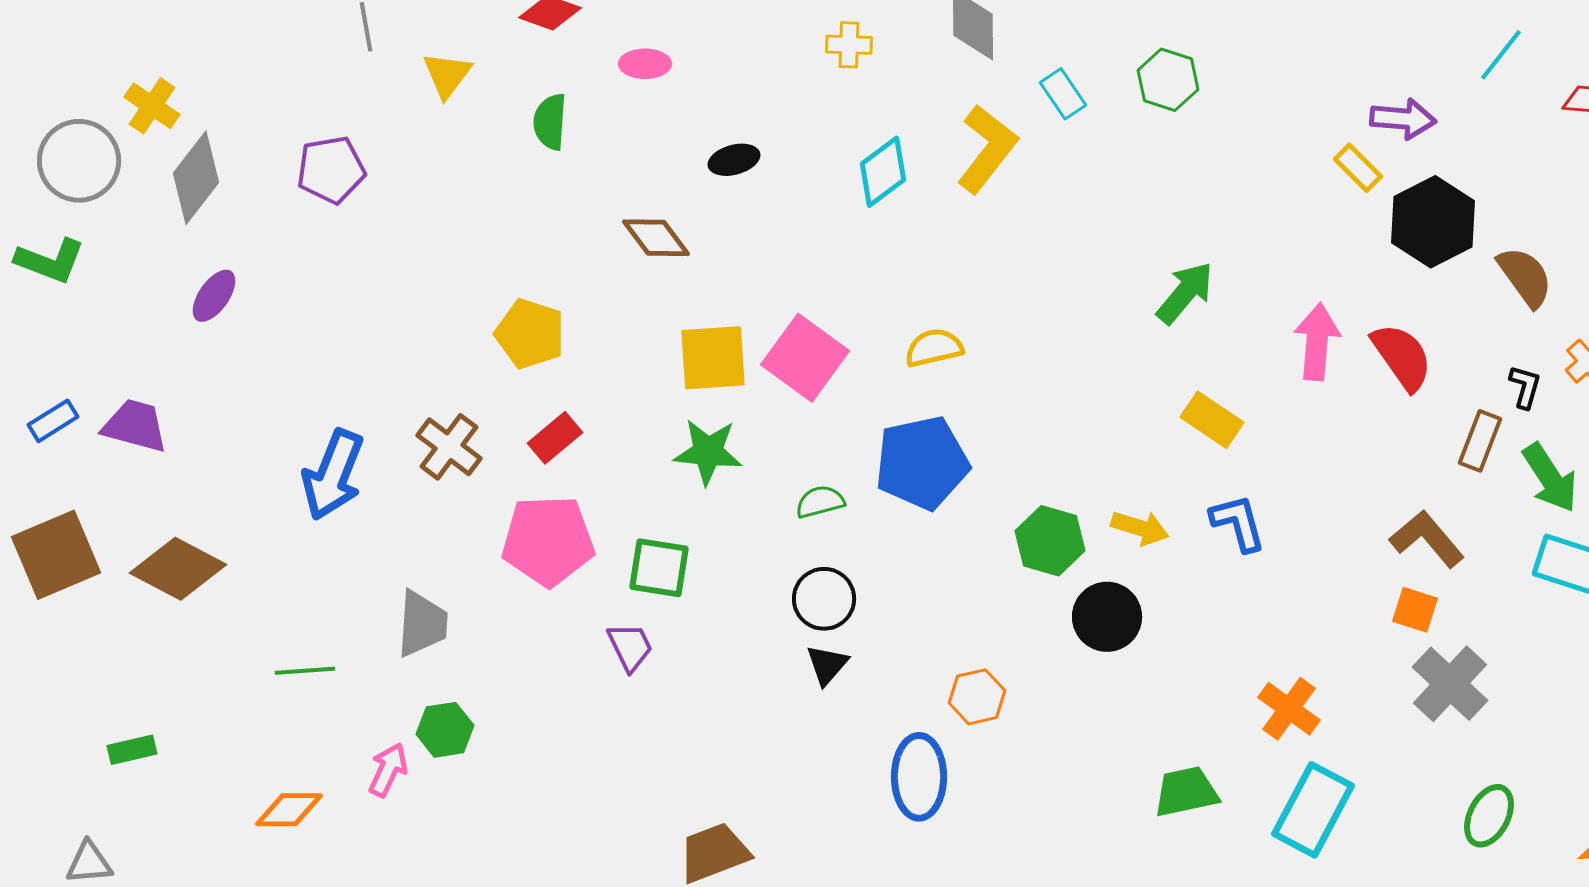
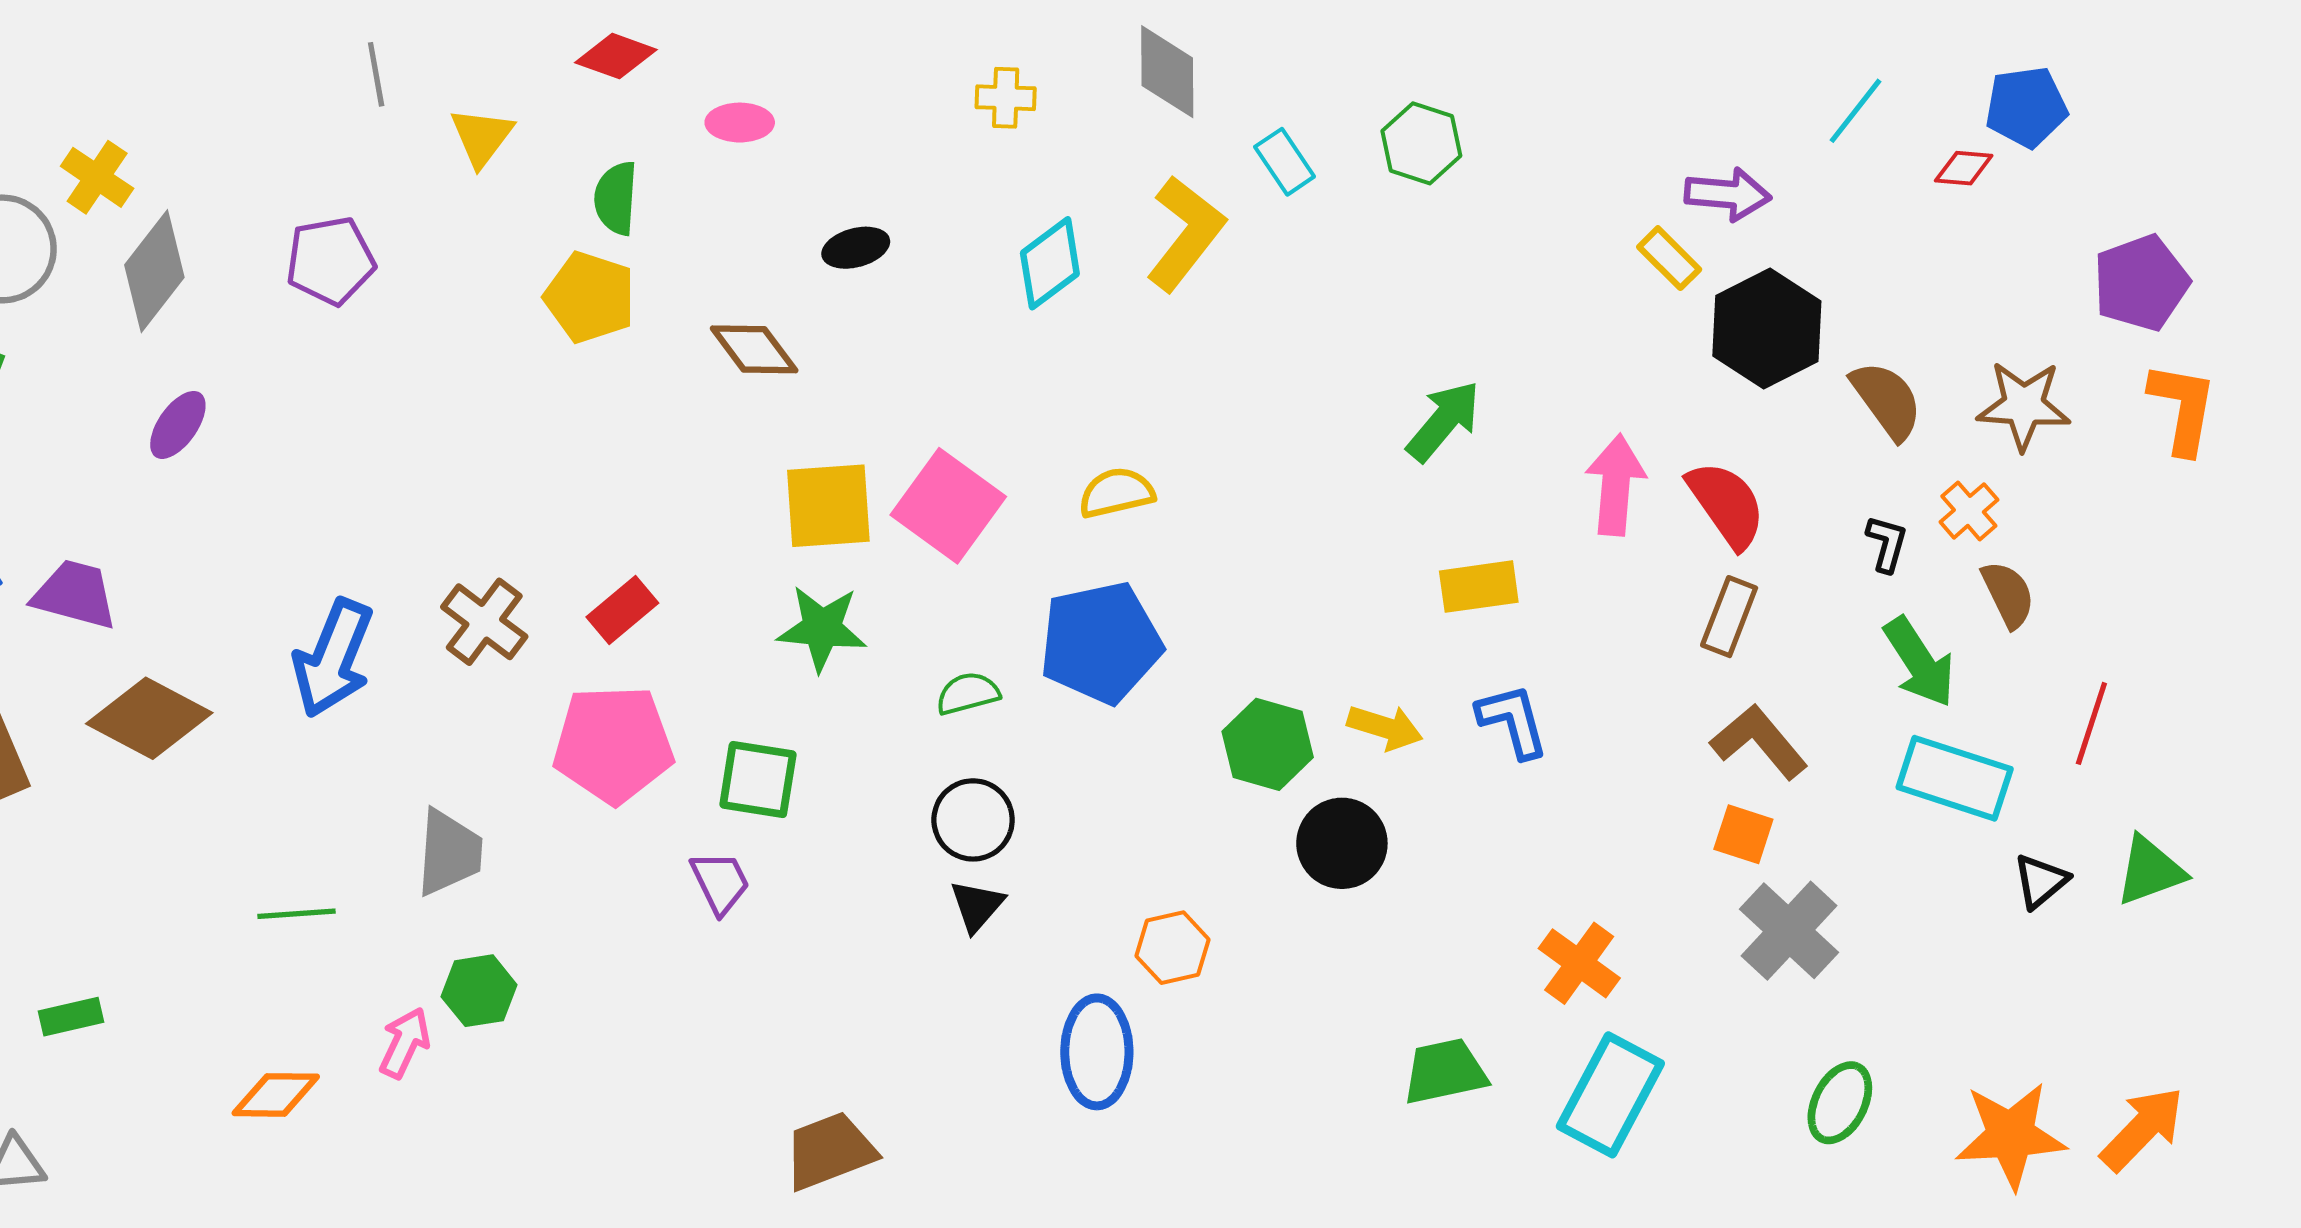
yellow pentagon: (530, 334) -> (590, 297), moved
yellow rectangle: (1212, 420) -> (1479, 587), turned -42
brown rectangle: (1480, 441) -> (1729, 617), moved
brown diamond: (178, 569) -> (149, 718), moved

